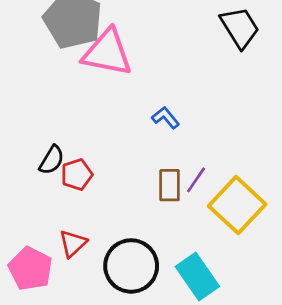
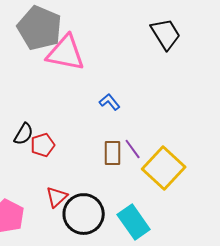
purple line: (196, 180) -> (133, 149), turned -70
red triangle: (73, 243) -> (57, 197), moved

